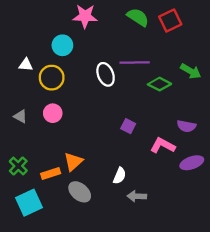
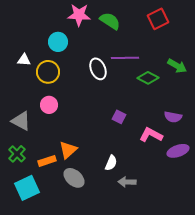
green semicircle: (138, 17) -> (110, 21), moved
gray triangle: (20, 116) -> (21, 121), moved, size x1.5

